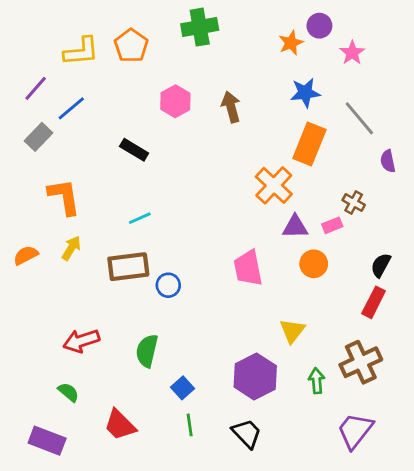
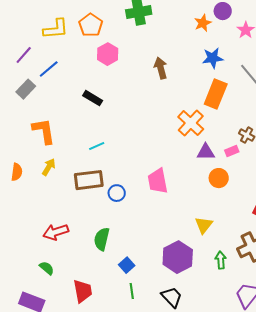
pink hexagon: (175, 101) -> (108, 54), moved
orange semicircle: (26, 255) -> (17, 172), turned 126
pink trapezoid: (248, 268) -> (158, 181), moved
red trapezoid: (120, 425) -> (83, 291), turned -145

